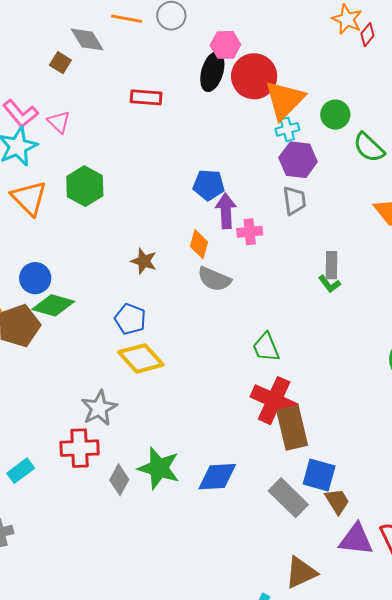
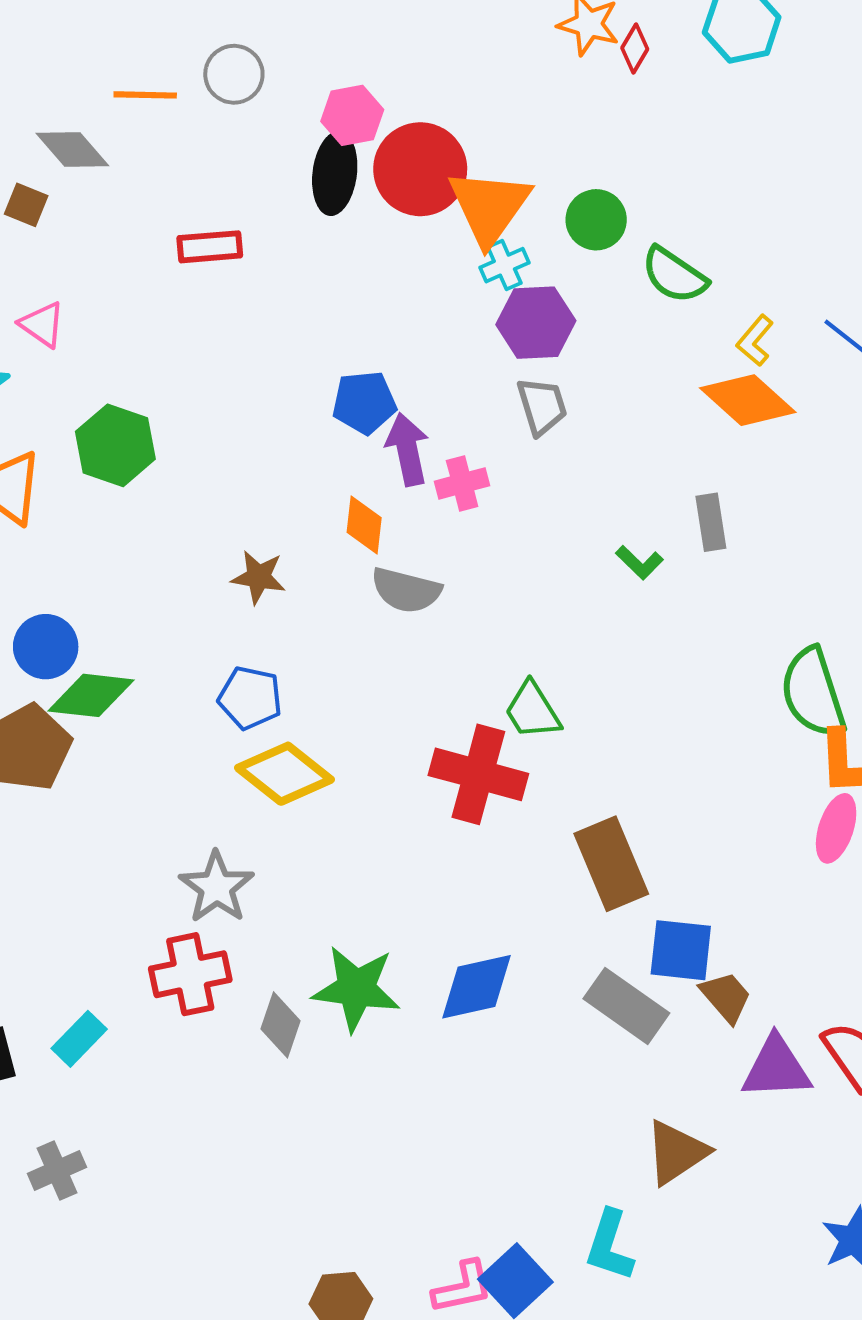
gray rectangle: (332, 265) -> (711, 522), moved
red cross: (274, 401) -> (478, 774), moved

